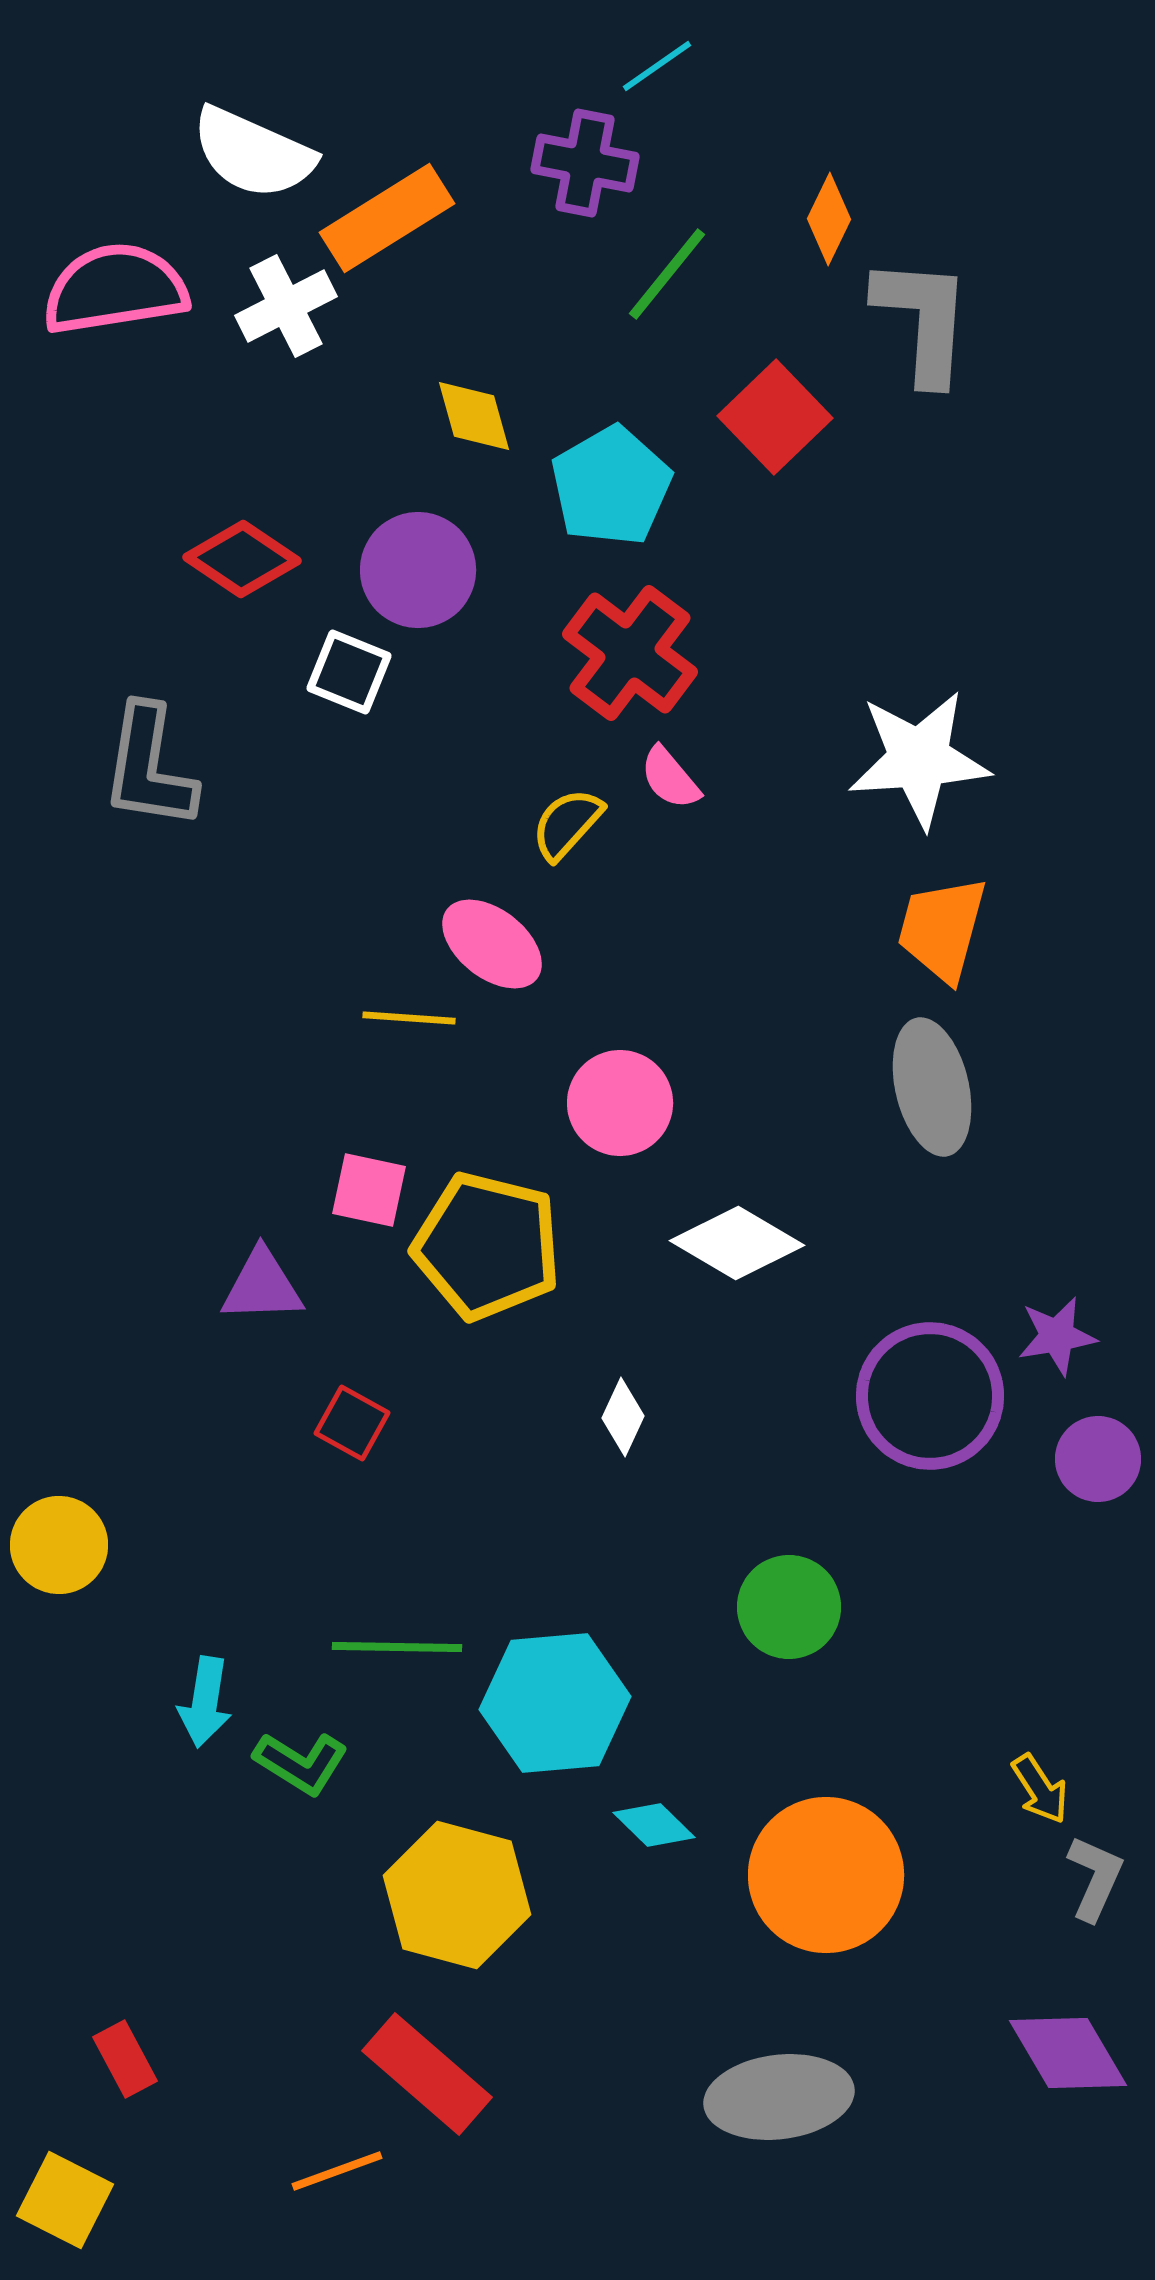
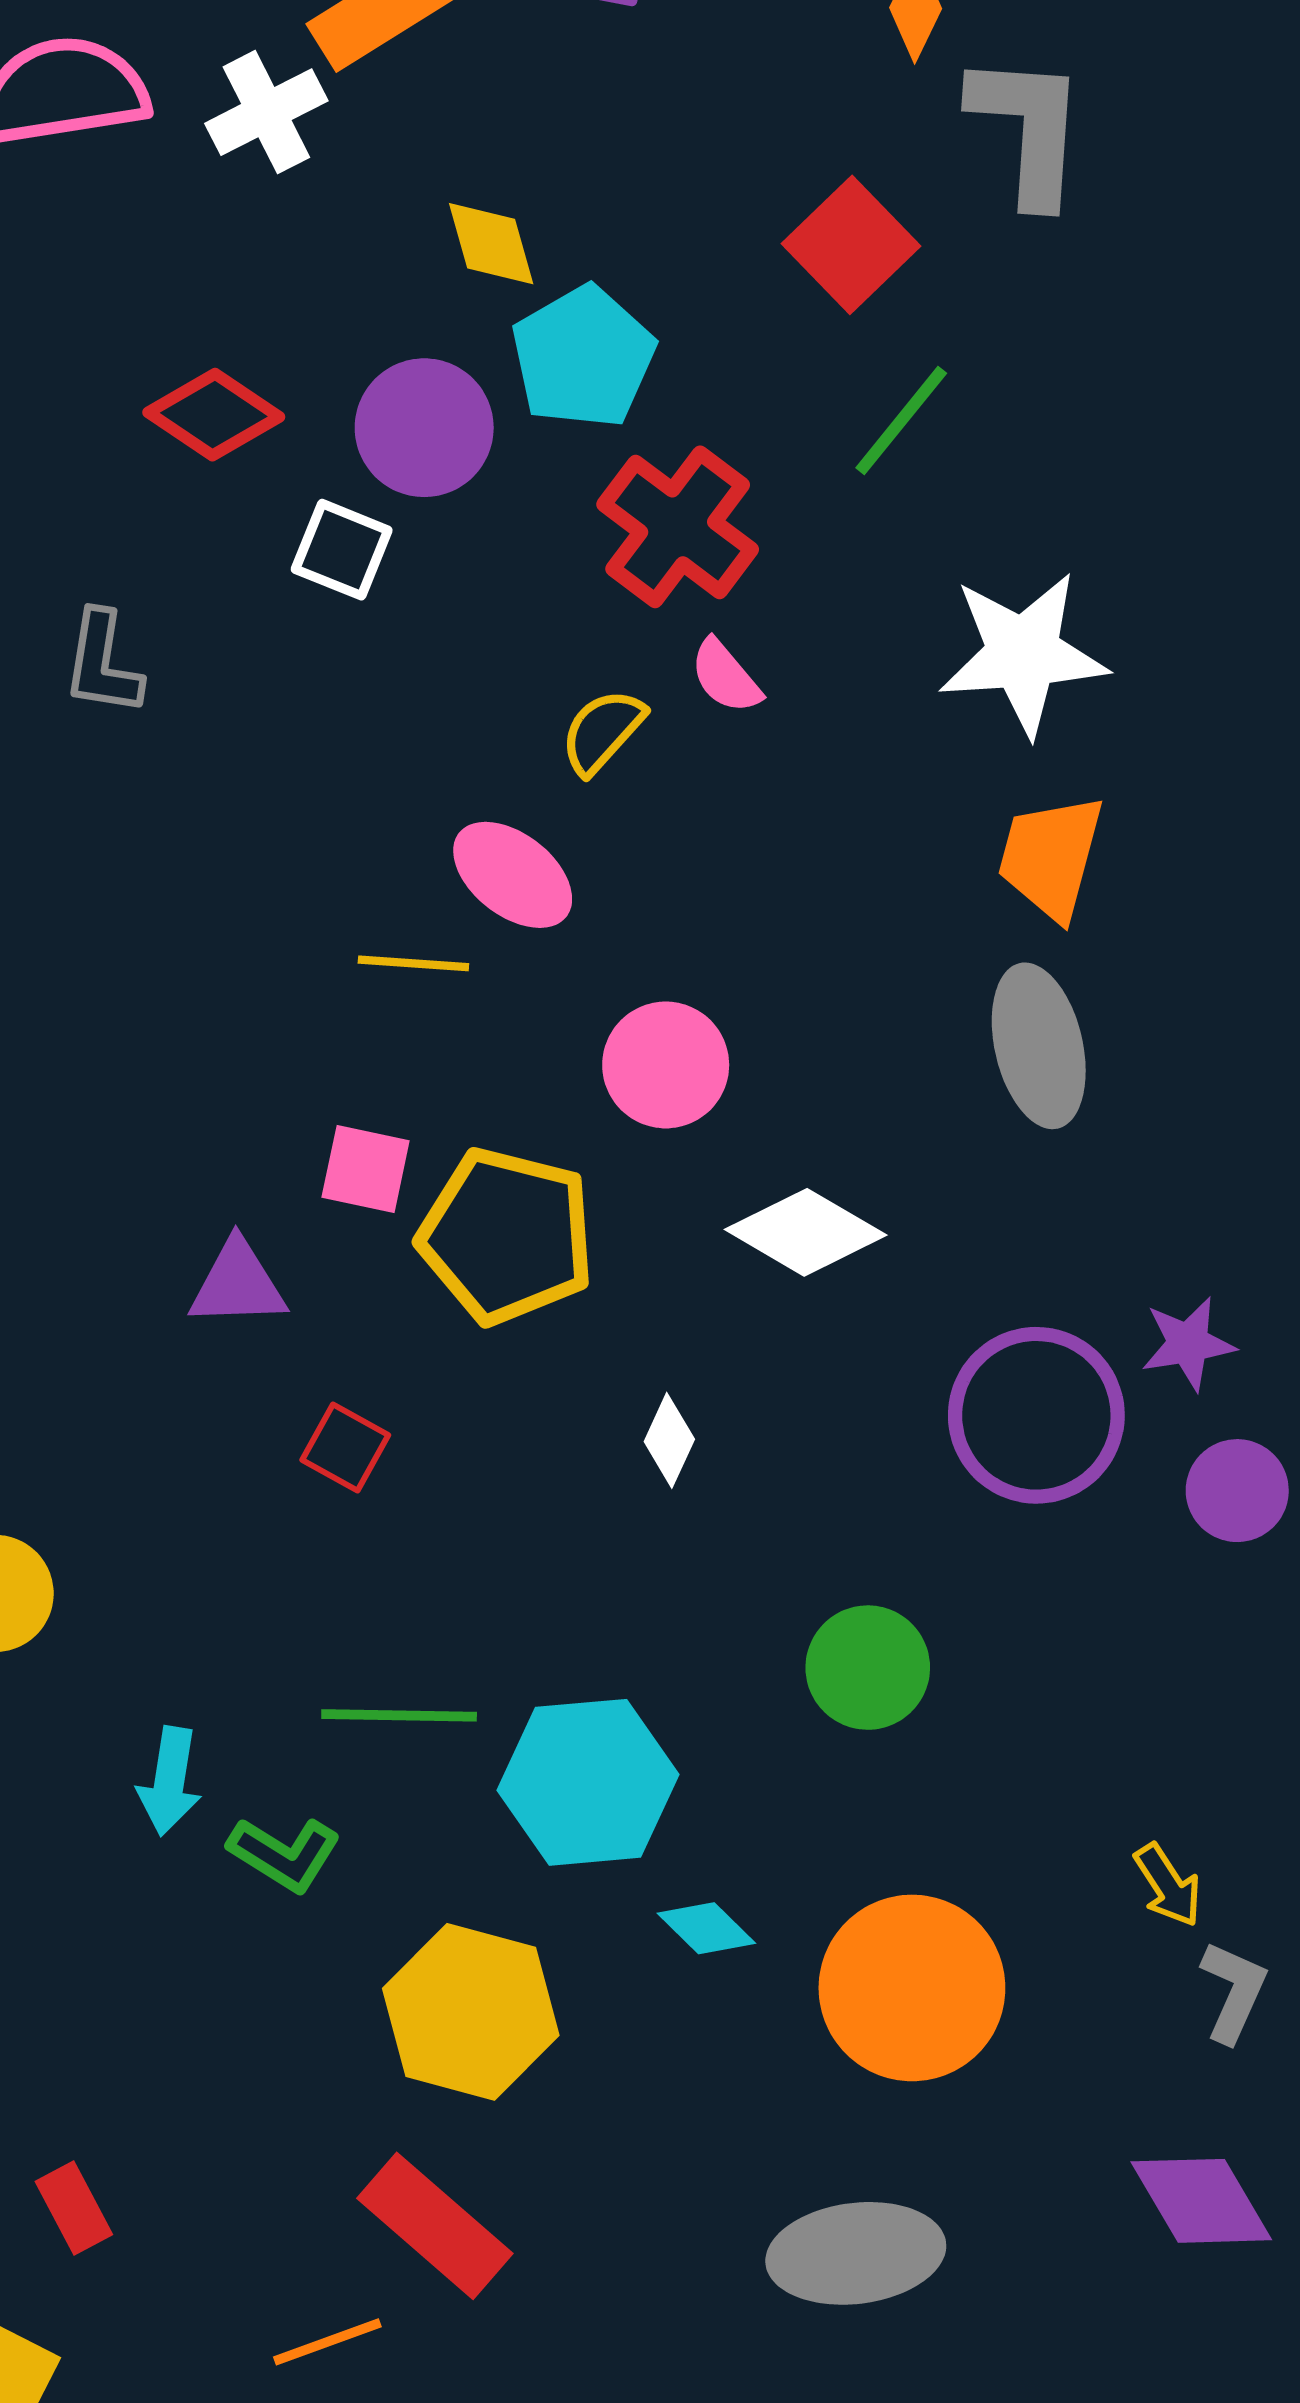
green line: (667, 274) -> (901, 421), moved
cyan pentagon: (611, 486) -> (583, 357), moved
gray L-shape: (149, 767) -> (103, 663), size x0.7

